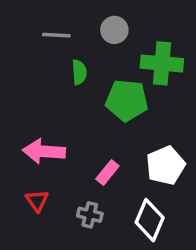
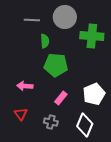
gray circle: (114, 30) -> (65, 17), size x1.5
green pentagon: (127, 100) -> (56, 65), moved
pink arrow: (44, 151) -> (25, 86), size x0.7

